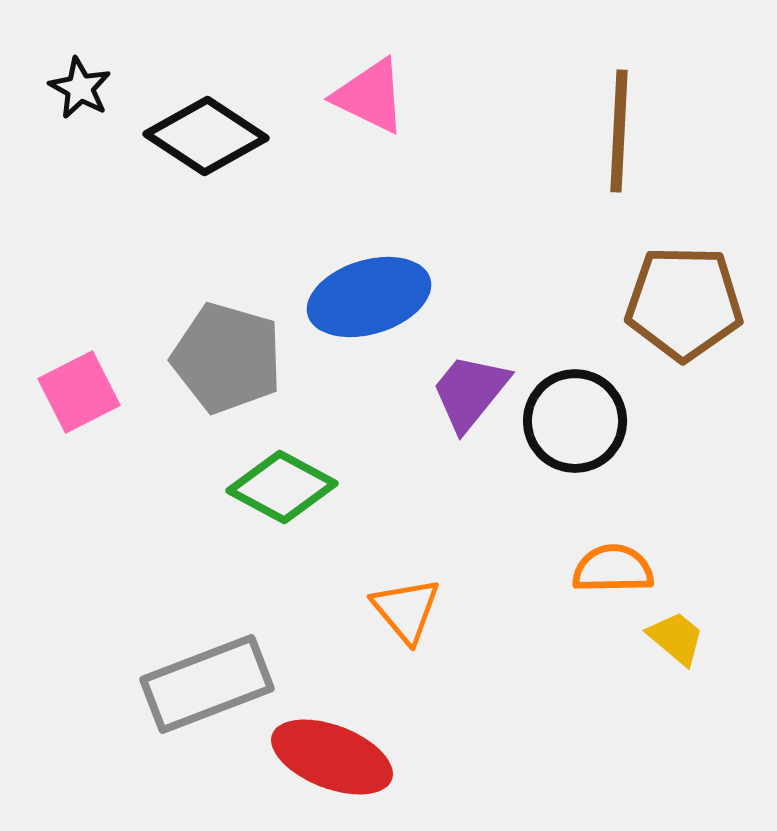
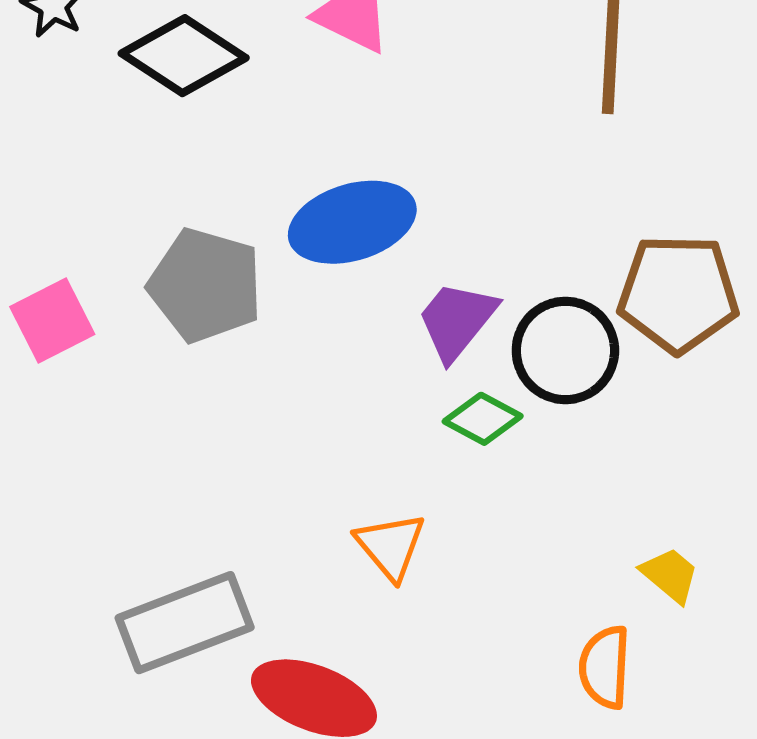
brown pentagon: (684, 303) -> (678, 294), moved
green diamond: (282, 487) -> (483, 419), moved, size x0.7
orange semicircle: (613, 569) -> (605, 667), moved, turned -86

